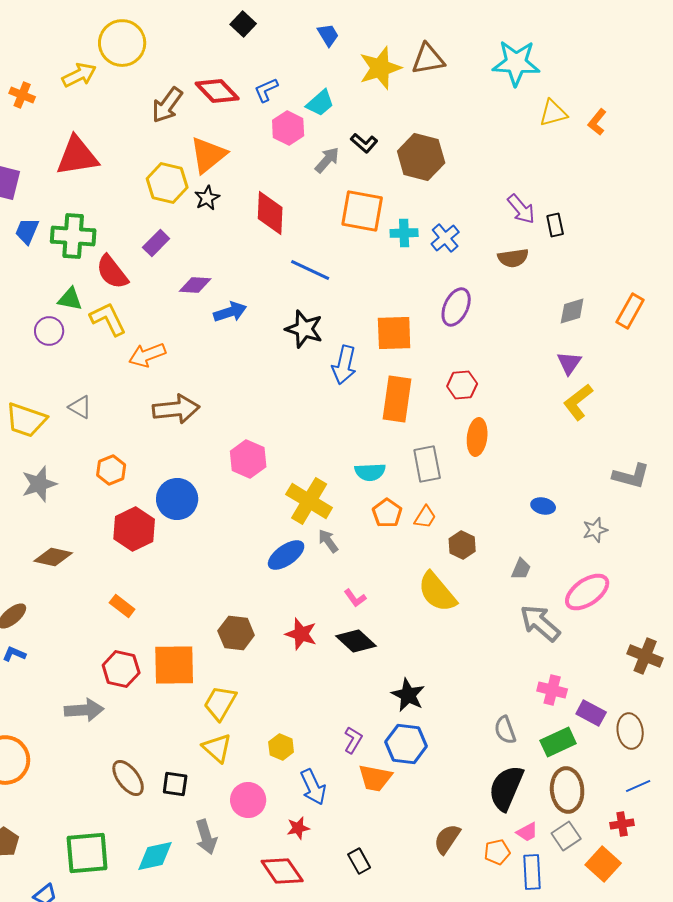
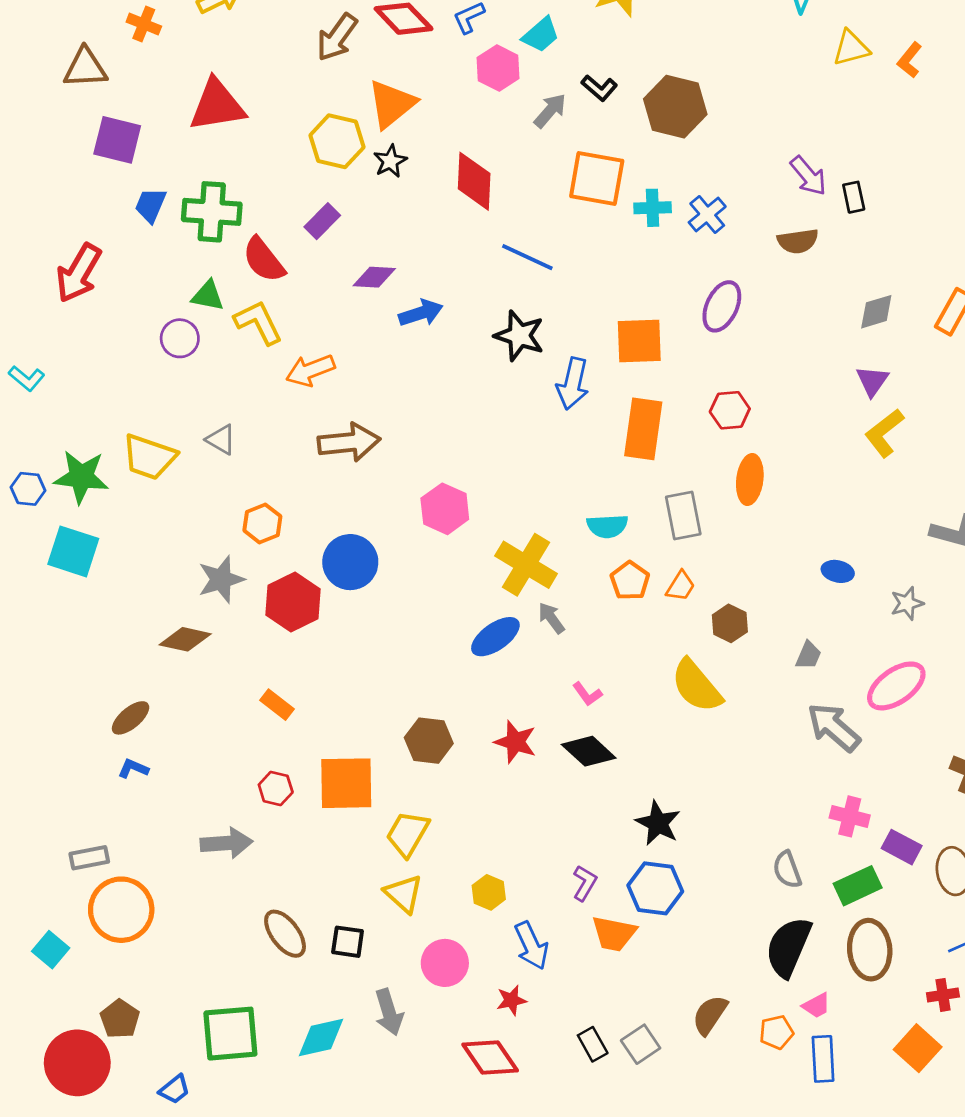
gray star: (39, 484) -> (221, 579), moved
red hexagon: (121, 669) -> (276, 788), size x0.7
gray square: (566, 836) -> (641, 1044), moved

